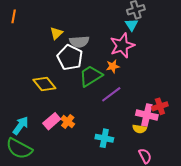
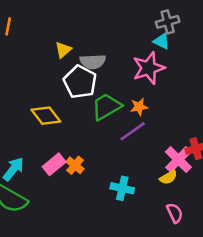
cyan triangle: (132, 25) -> (162, 41), turned -32
orange star: (113, 66) -> (139, 107), moved
pink cross: (147, 115) -> (178, 160), turned 30
yellow semicircle: (140, 129) -> (168, 177), turned -40

